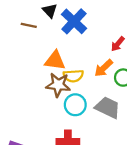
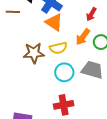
orange triangle: (55, 61) -> (54, 22), moved, turned 36
brown star: (58, 85) -> (34, 53), moved

